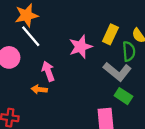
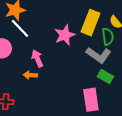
yellow rectangle: (110, 34) -> (91, 23), size x1.4

